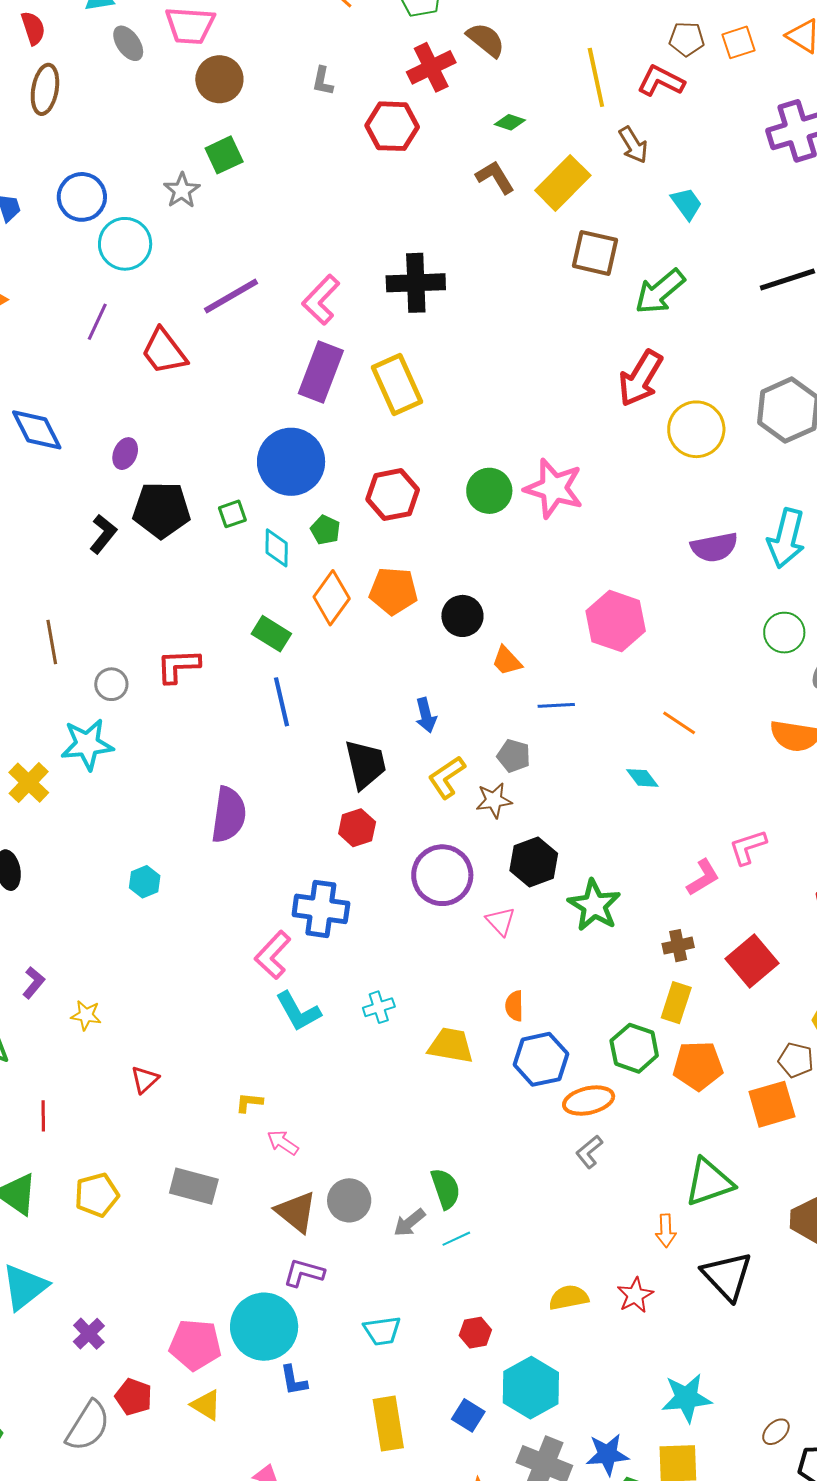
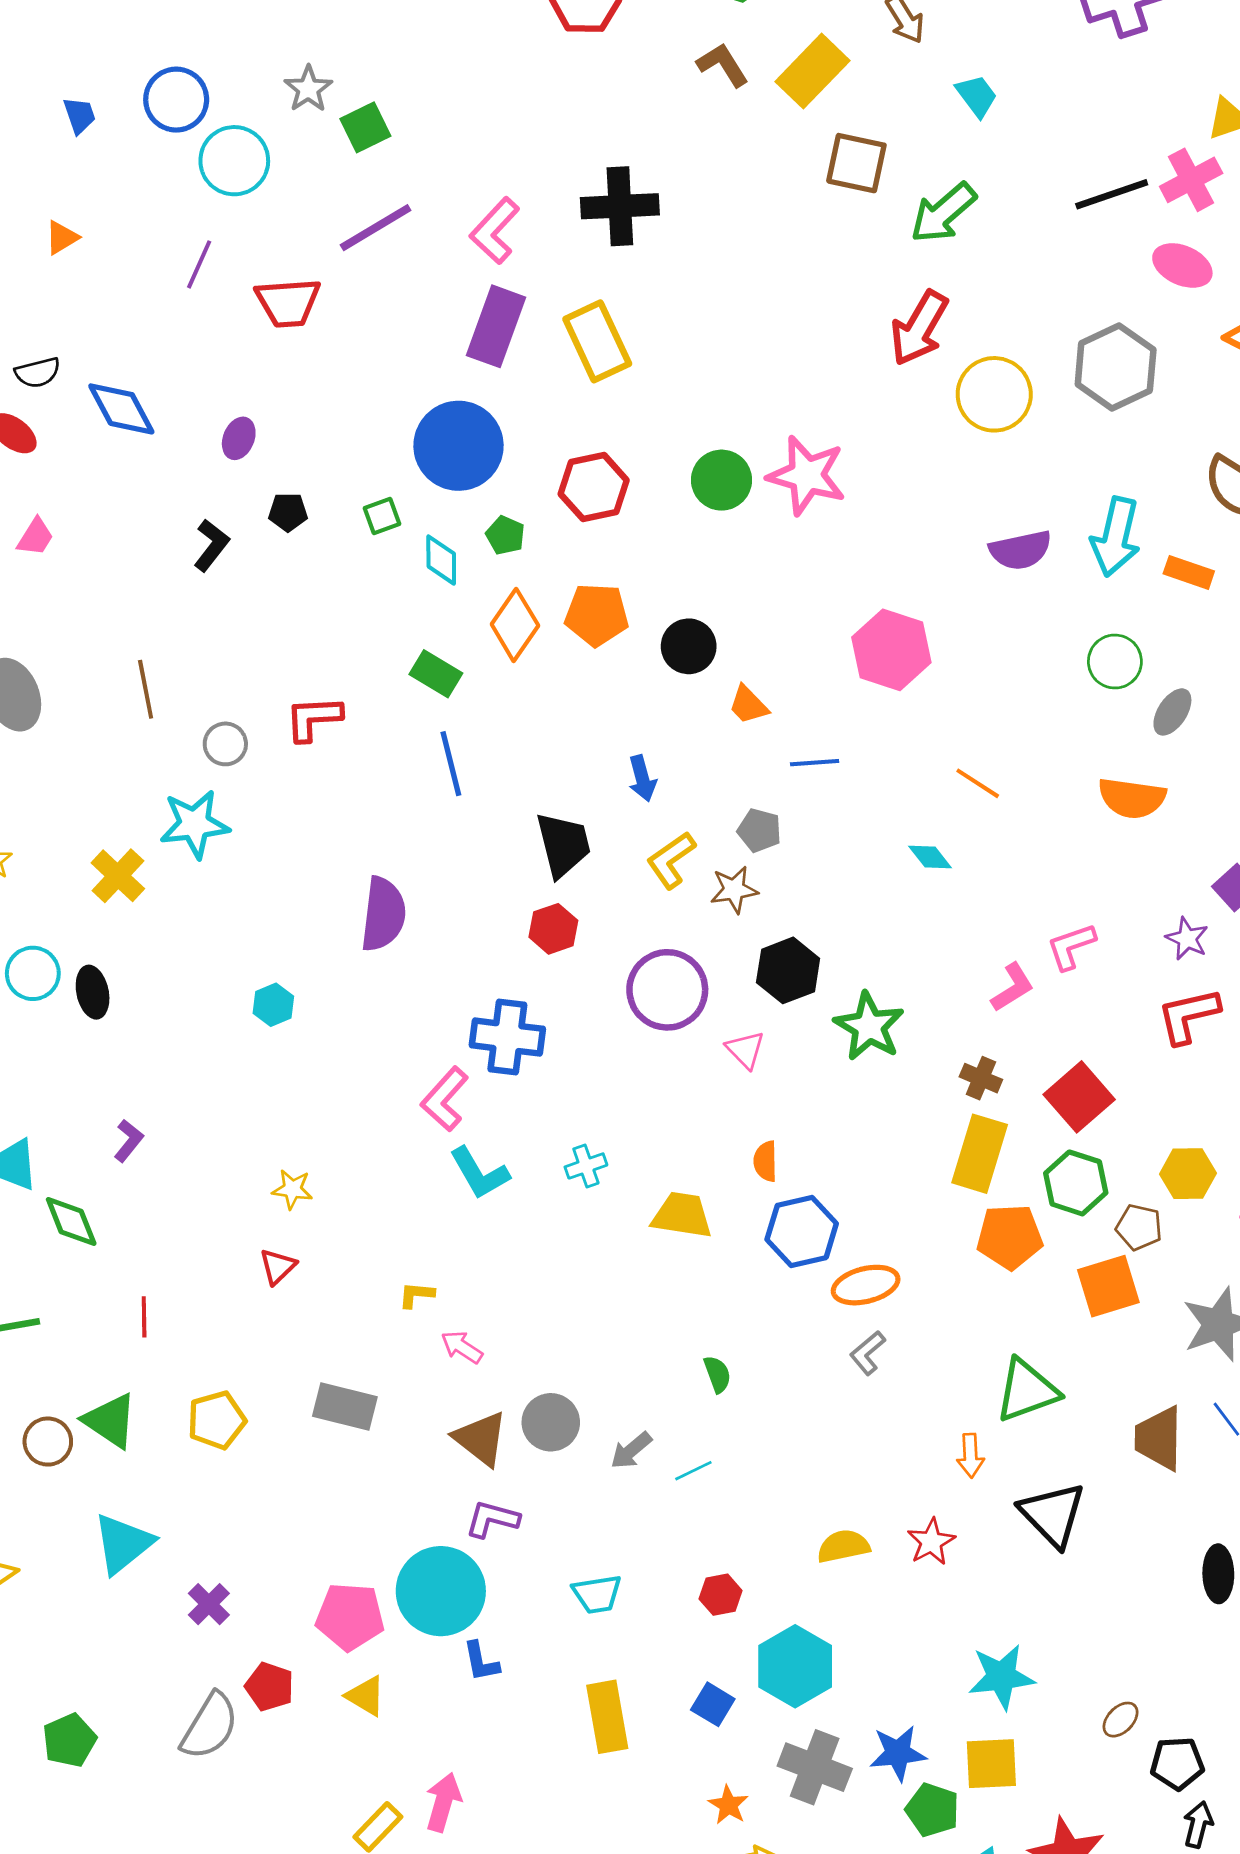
green square: (224, 155) -> (365, 127), moved
red trapezoid: (164, 352) -> (288, 302), turned -56
black pentagon: (161, 510) -> (288, 512), size x0.5
brown cross: (678, 946) -> (981, 1078), turned 36
yellow rectangle: (676, 1003) -> (980, 1154), size x1.4
yellow star: (86, 1015) -> (292, 1189), moved
green hexagon: (634, 1048) -> (1076, 1183), moved
green semicircle: (446, 1189) -> (717, 1374), moved, size x0.7

